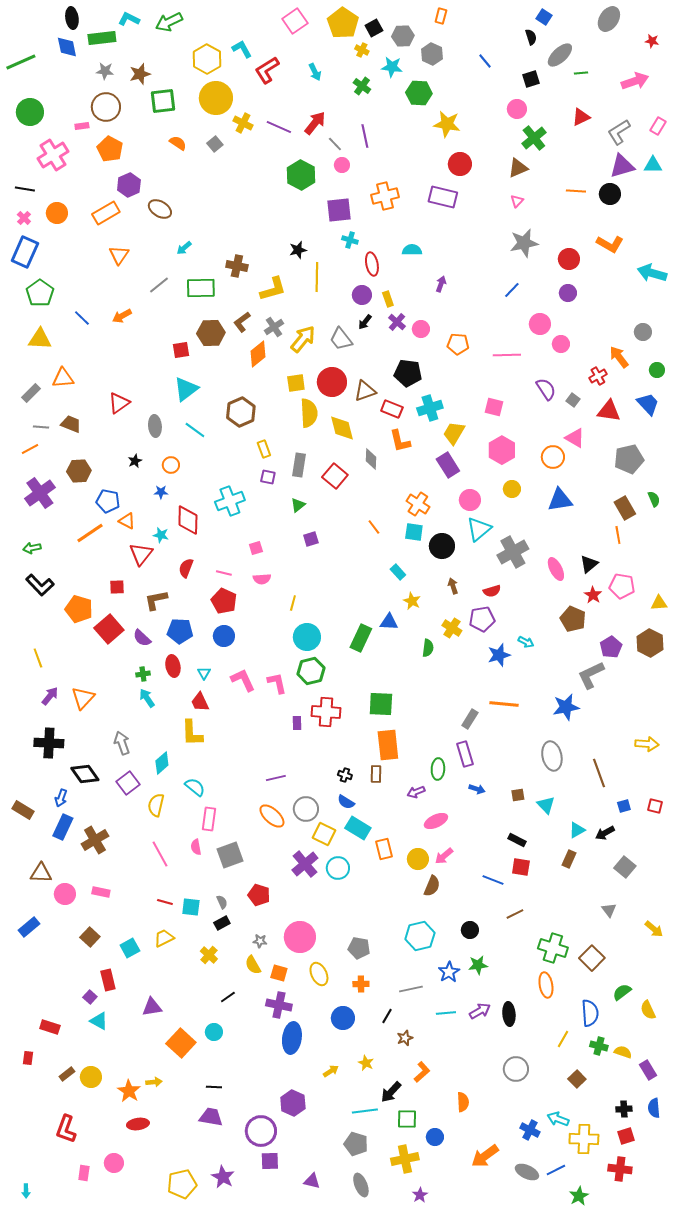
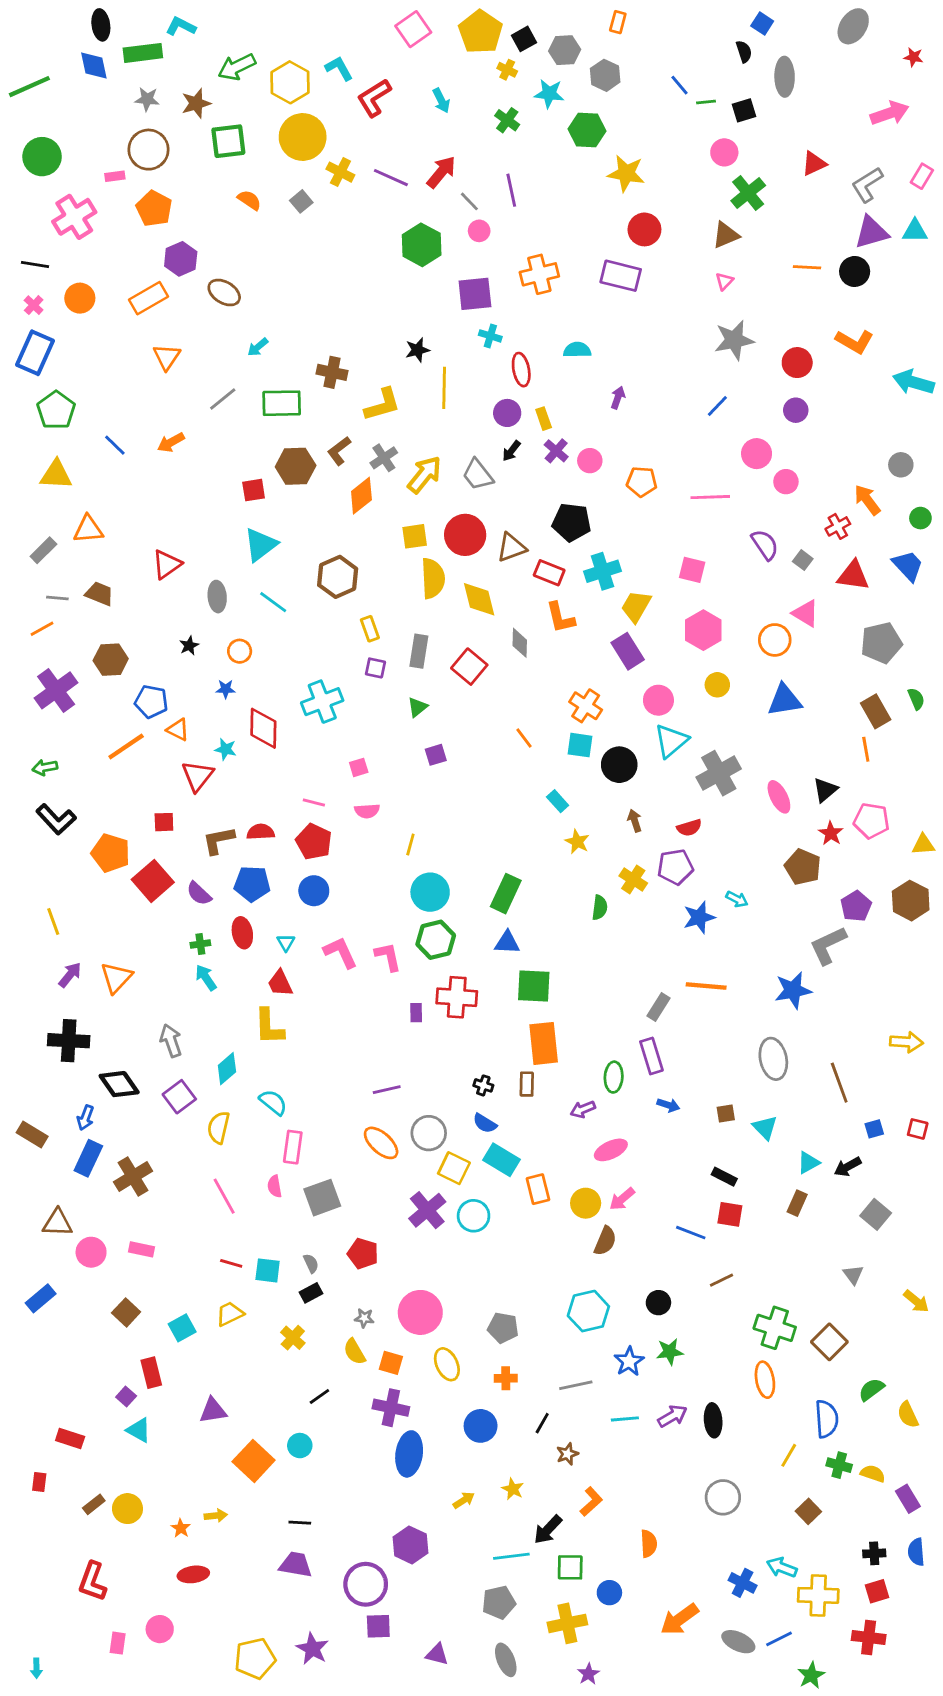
green arrow: (169, 22) -> (237, 67), moved
gray ellipse: (560, 55) -> (785, 77), turned -48
green line: (581, 73) -> (706, 102), moved
red semicircle: (186, 568) -> (261, 832), moved, turned 66
blue triangle: (389, 622) -> (507, 943), moved
orange star: (129, 1091) -> (181, 1528), size x0.6
gray pentagon: (356, 1144) -> (499, 1602), turned -30

